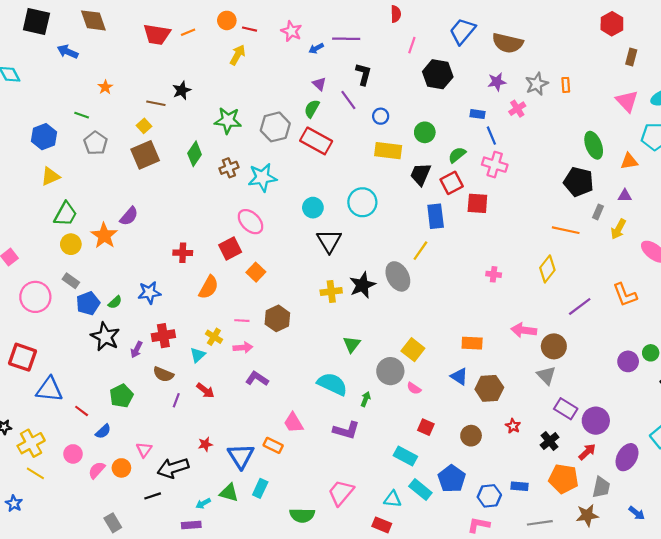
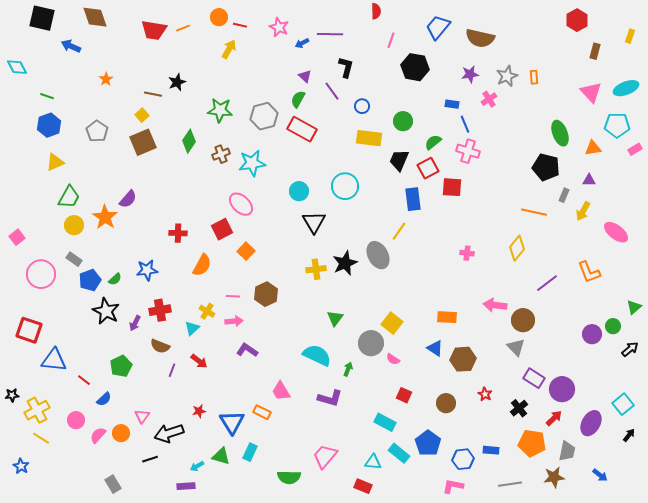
green line: (82, 115) -> (47, 96), moved

